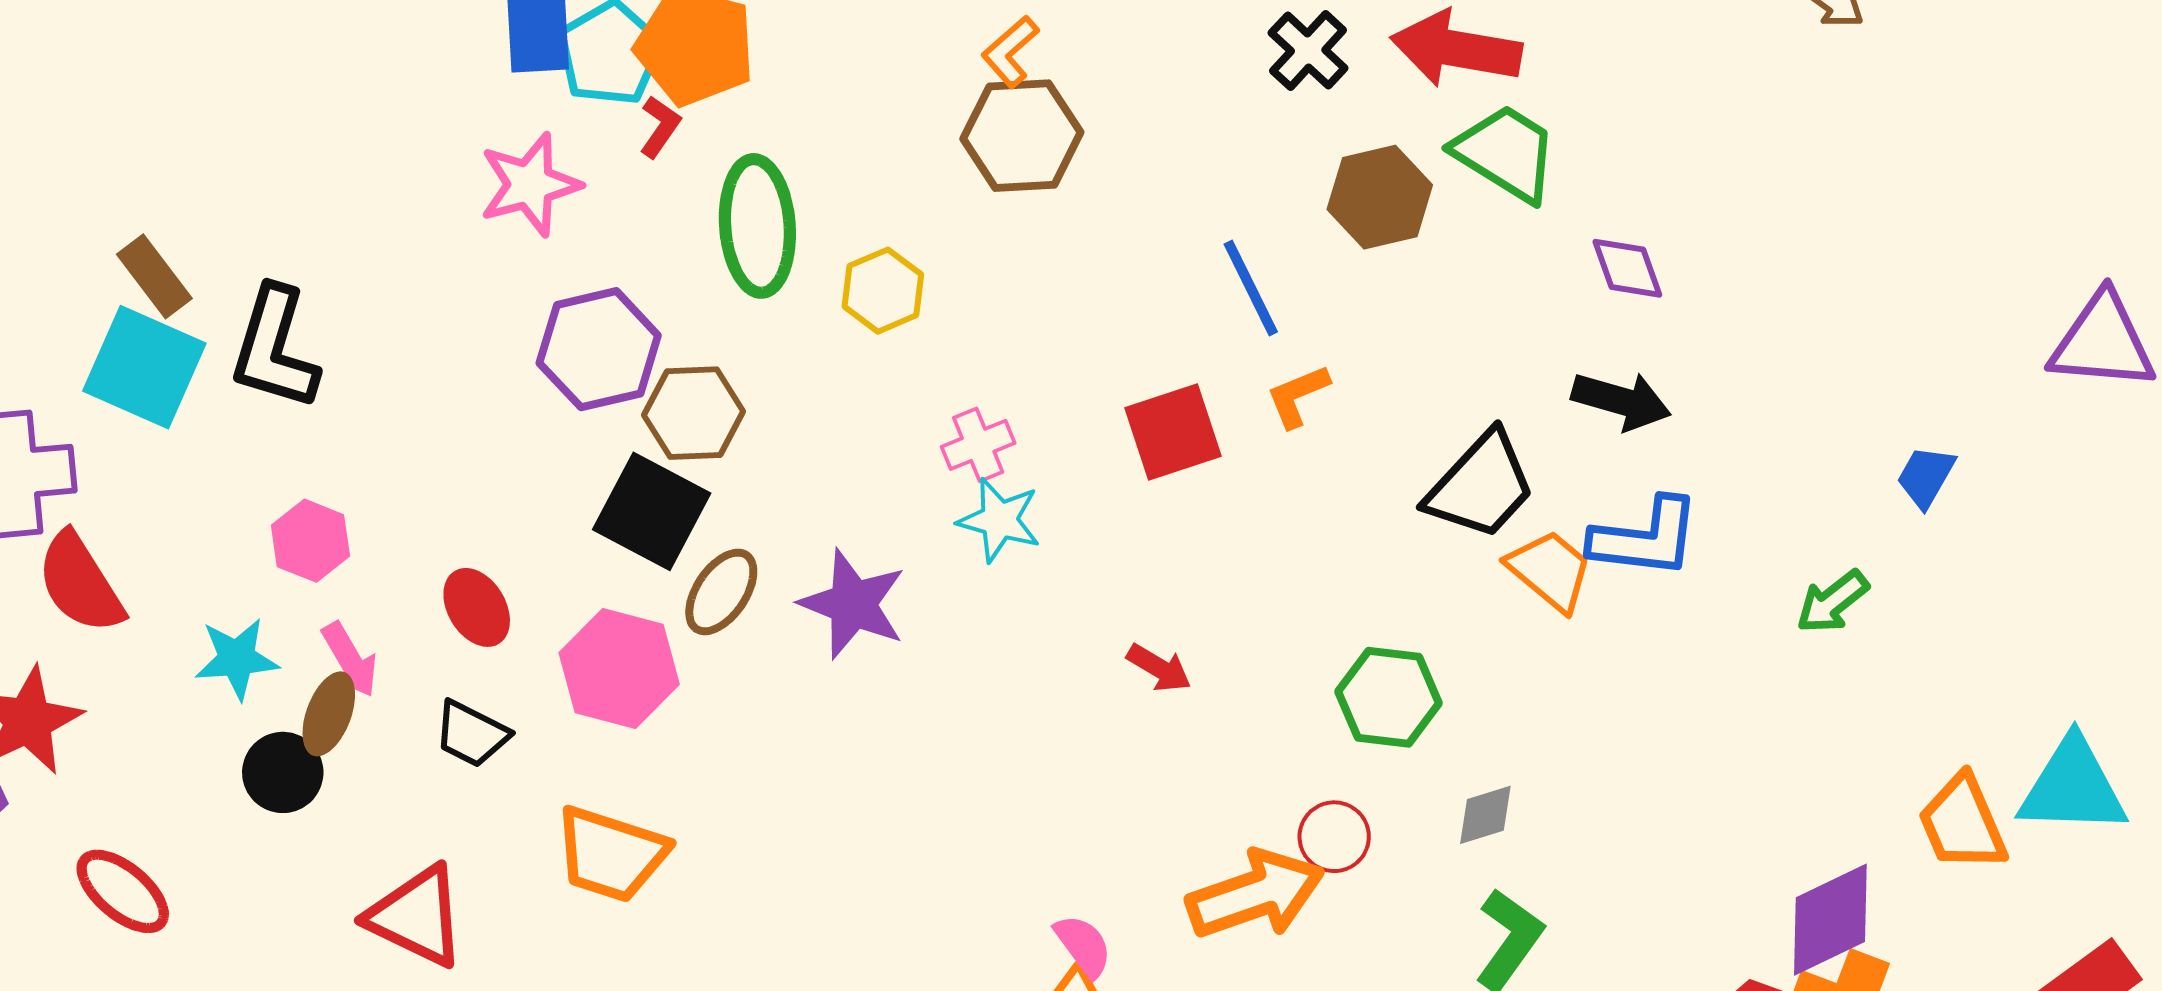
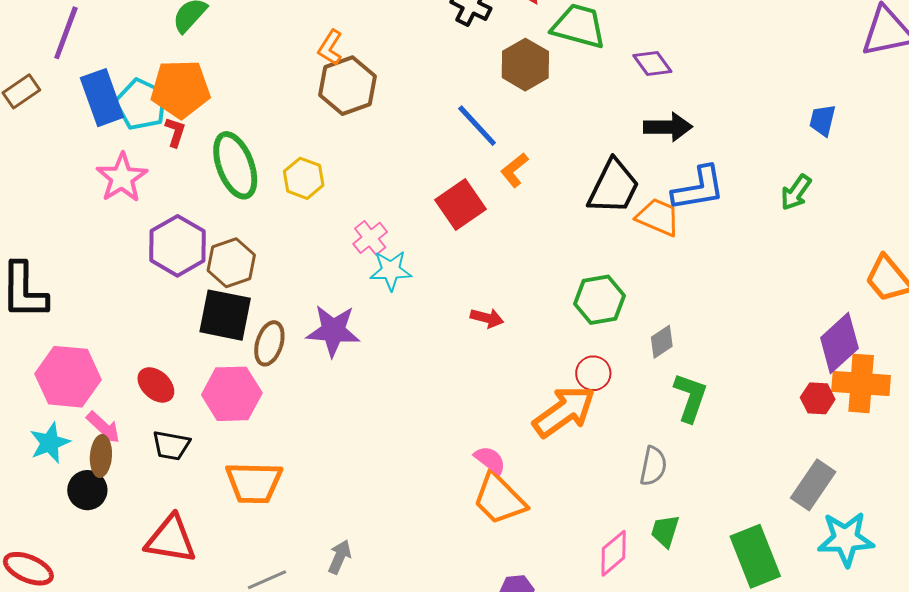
pink hexagon: (310, 541) -> (68, 377), size x1.6

